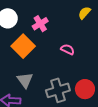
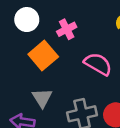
pink semicircle: (68, 49) -> (98, 64), size x1.6

